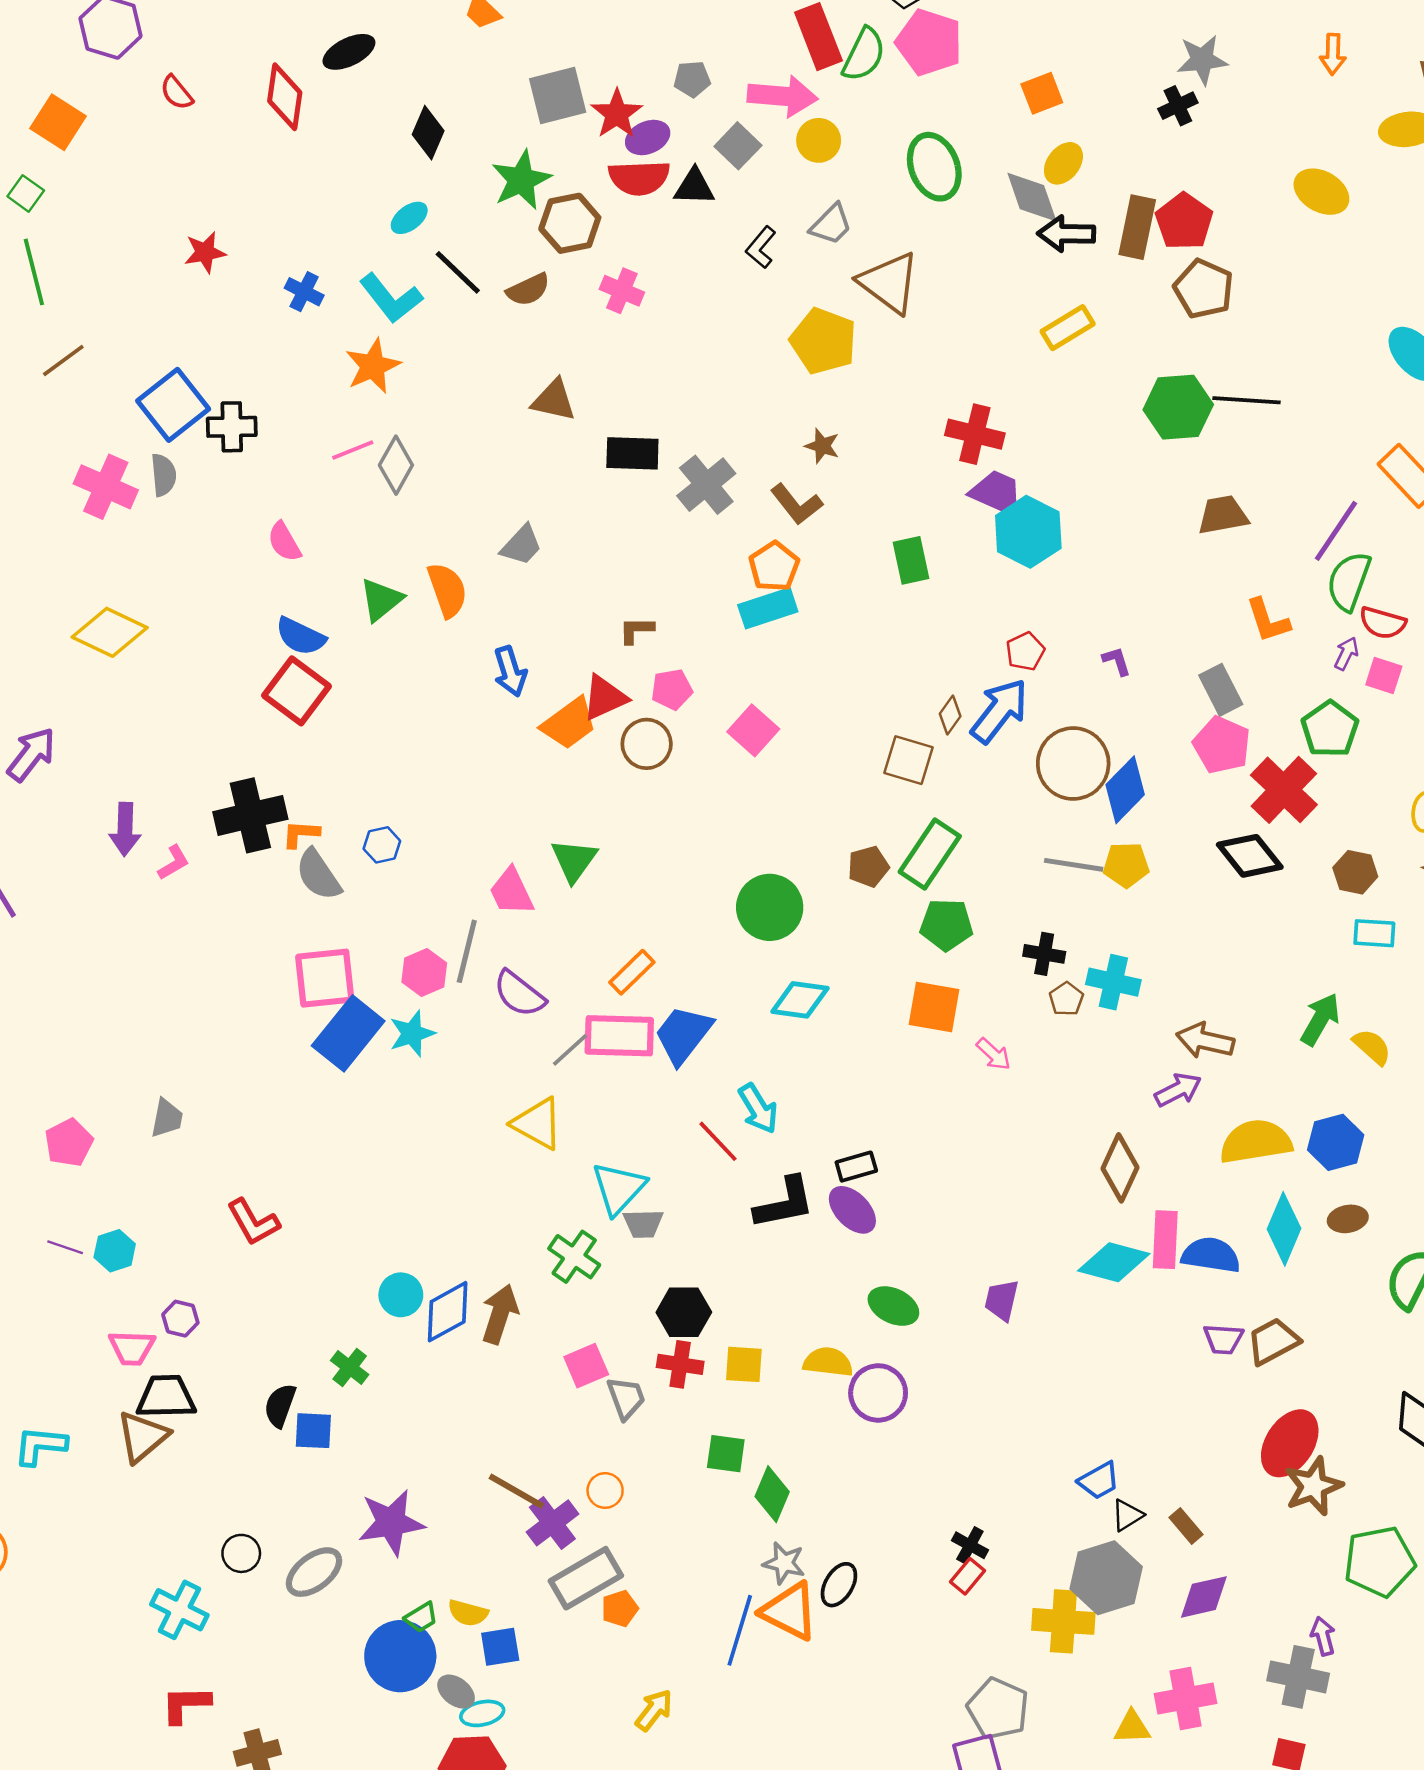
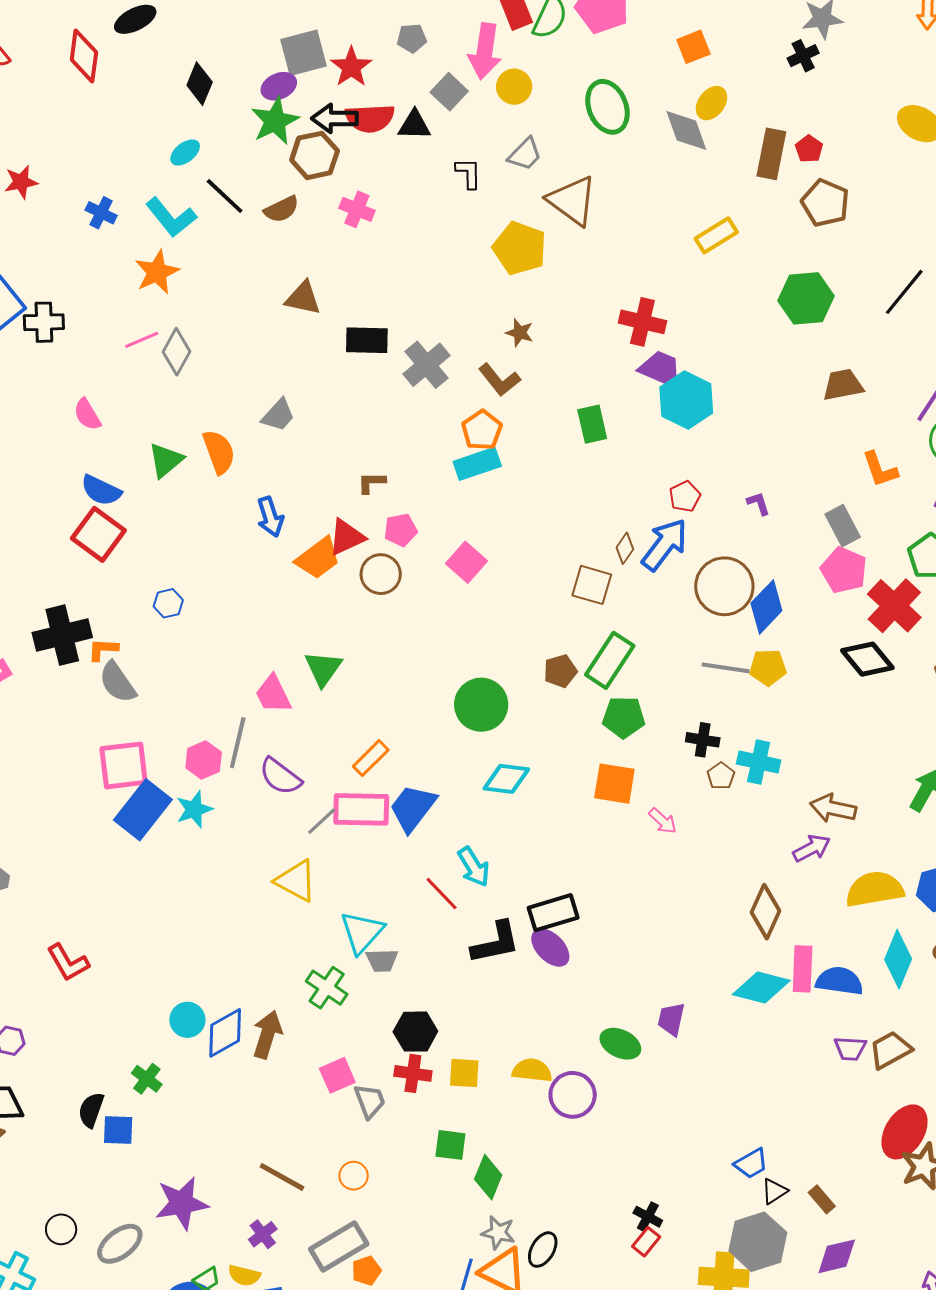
pink arrow: (783, 96) -> (485, 51), turned 94
purple ellipse: (648, 138) -> (279, 86), moved
red pentagon: (1184, 221) -> (809, 149), size x0.6
black arrow: (1066, 234) -> (335, 118), moved
black L-shape: (761, 247) -> (468, 173), turned 140
black line: (1247, 400) -> (904, 292), moved, turned -54
blue hexagon: (382, 845) -> (168, 603), moved
black rectangle: (856, 1167) -> (553, 913), size x1.5
green ellipse: (893, 1306) -> (620, 1044), moved
purple cross: (552, 1523) -> (263, 1234), moved, size x0.7

